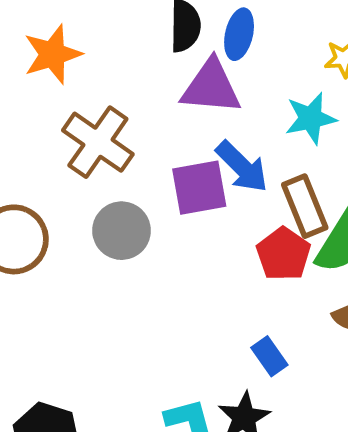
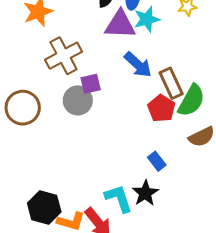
cyan star: (311, 118) -> (147, 19), moved
brown cross: (98, 142) -> (63, 56), turned 30
purple square: (199, 188) -> (91, 84), moved, size x0.7

